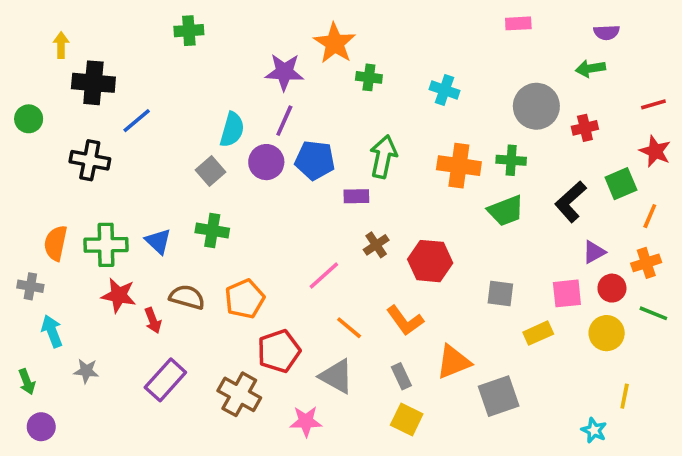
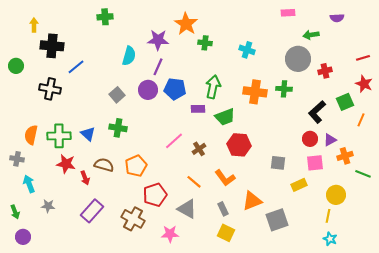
green arrow: (590, 68) -> (311, 35), moved
cyan semicircle: (232, 130) -> (129, 56), moved
green trapezoid: (506, 211) -> (225, 117), moved
brown cross: (376, 245) -> (199, 149), moved
orange cross: (646, 263) -> (345, 156), moved
pink line: (324, 275) -> (174, 141), moved
red circle: (612, 288) -> (310, 139), moved
yellow circle: (607, 333) -> (336, 195), moved
yellow line: (625, 396) -> (328, 216), moved

